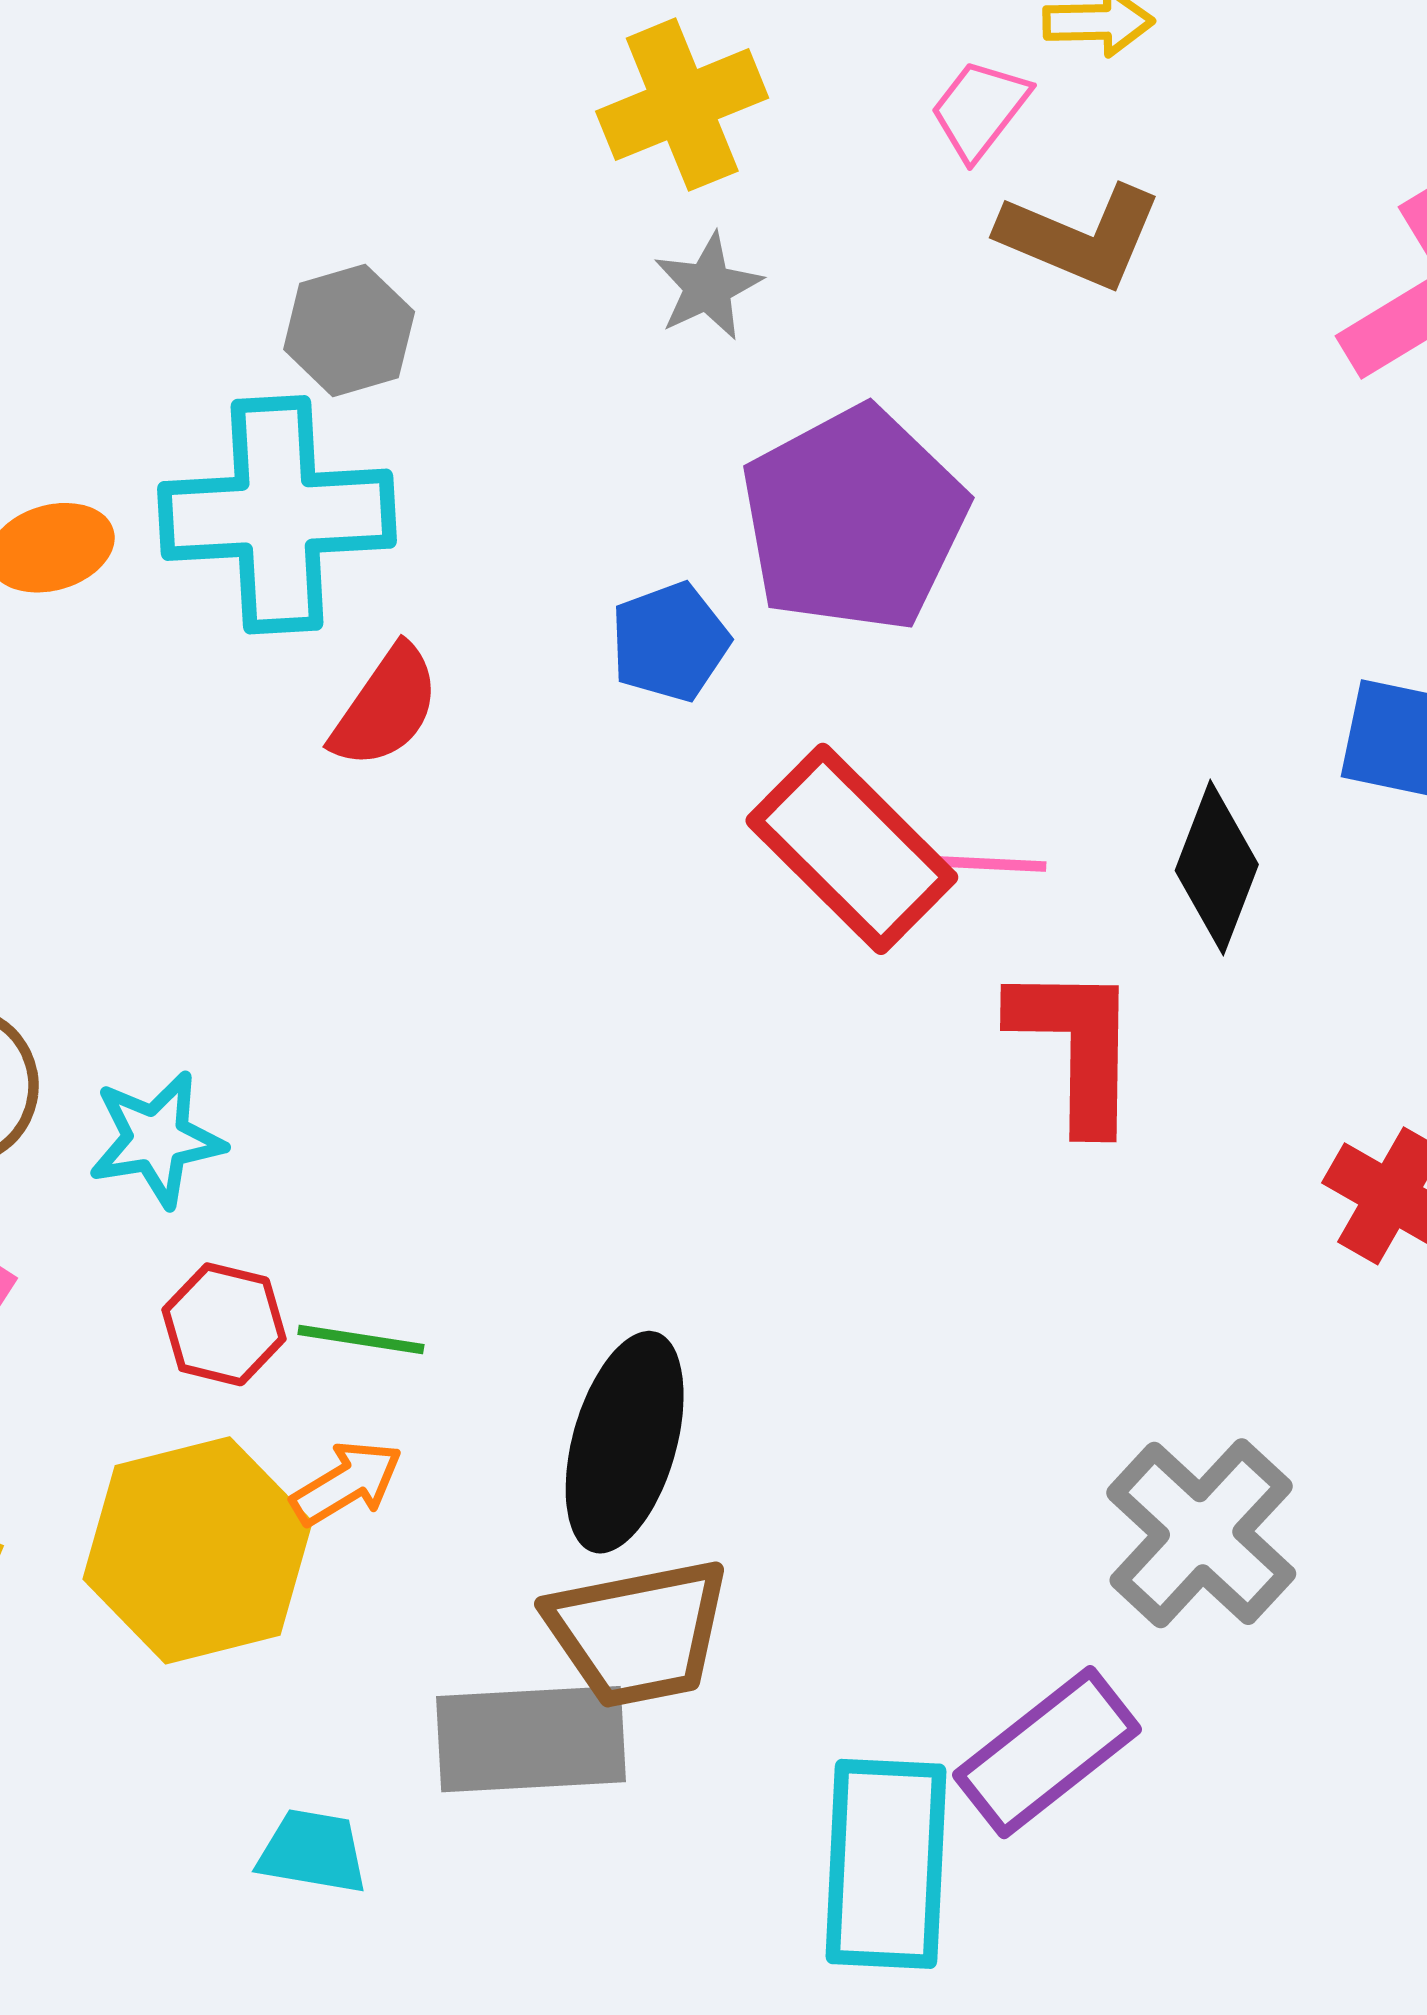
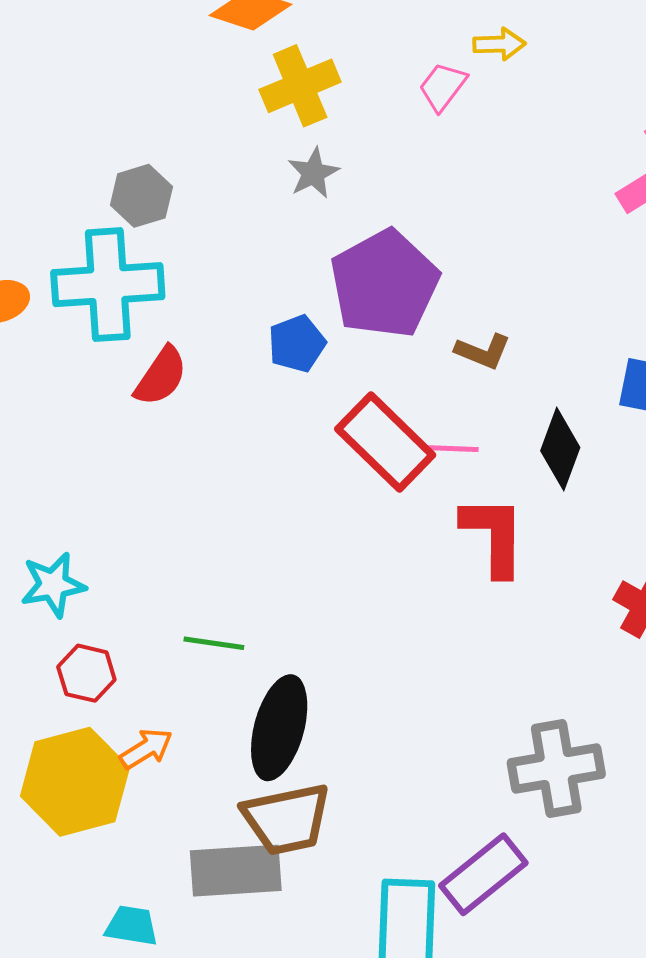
brown L-shape: (1080, 237) -> (483, 351), moved, size x0.7
green line: (361, 1340) -> (214, 643), moved
gray cross: (1201, 1533) -> (556, 769), turned 38

